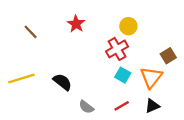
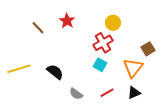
brown line: (31, 32) -> (38, 28), moved
cyan square: (123, 75) -> (100, 65), moved

